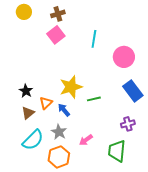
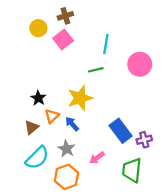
yellow circle: (24, 12) -> (38, 28), moved
black star: (26, 91) -> (38, 98), moved
blue rectangle: (133, 91) -> (121, 131), moved
green line: (94, 99) -> (96, 70), moved

